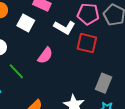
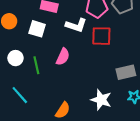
green line: (16, 71) -> (36, 65), moved, turned 42
gray rectangle: (104, 83) -> (126, 72), turned 66

